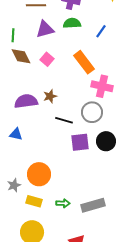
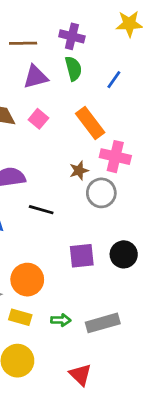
green semicircle: (72, 23) -> (73, 68), turned 78
brown star: (50, 96) -> (79, 171), moved
black line: (64, 120) -> (41, 210), moved
black circle: (106, 141) -> (124, 254), moved
purple square: (80, 142) -> (82, 256), moved

